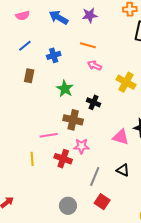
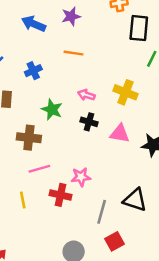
pink arrow: (94, 65) -> (86, 95), moved
brown cross: (73, 120) -> (29, 138), moved
pink triangle: (121, 137) -> (120, 134), moved
black triangle: (123, 170) -> (135, 200), size x1.5
red square: (102, 202) -> (114, 241), turned 35

